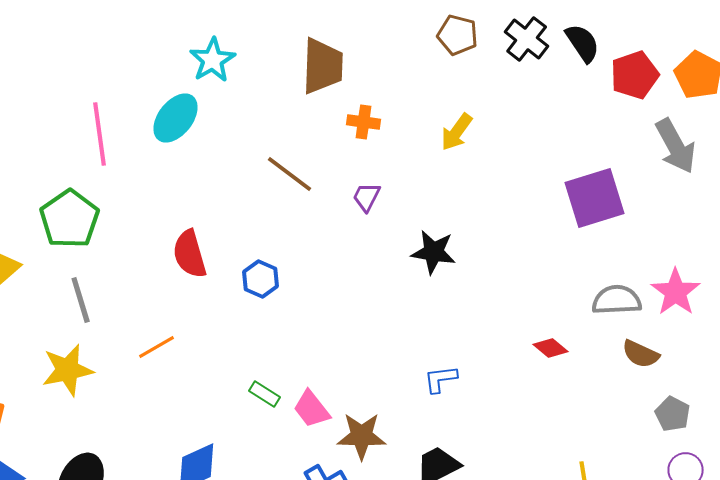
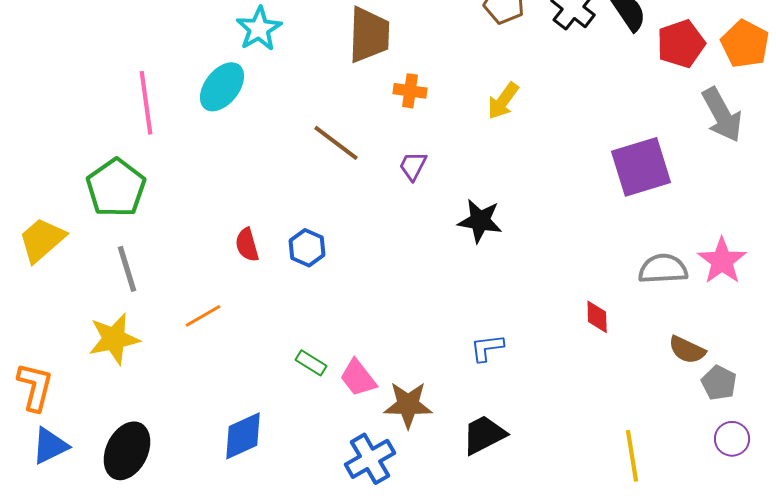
red semicircle: (190, 254) -> (247, 245), moved, size x0.7
red diamond: (551, 348) -> (597, 317), turned 48
brown semicircle: (641, 354) -> (687, 350), moved

